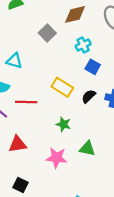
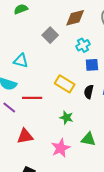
blue square: (93, 67) -> (92, 65), turned -32
black semicircle: (89, 96) -> (89, 92), turned -32
pink star: (57, 158) -> (61, 148), turned -30

